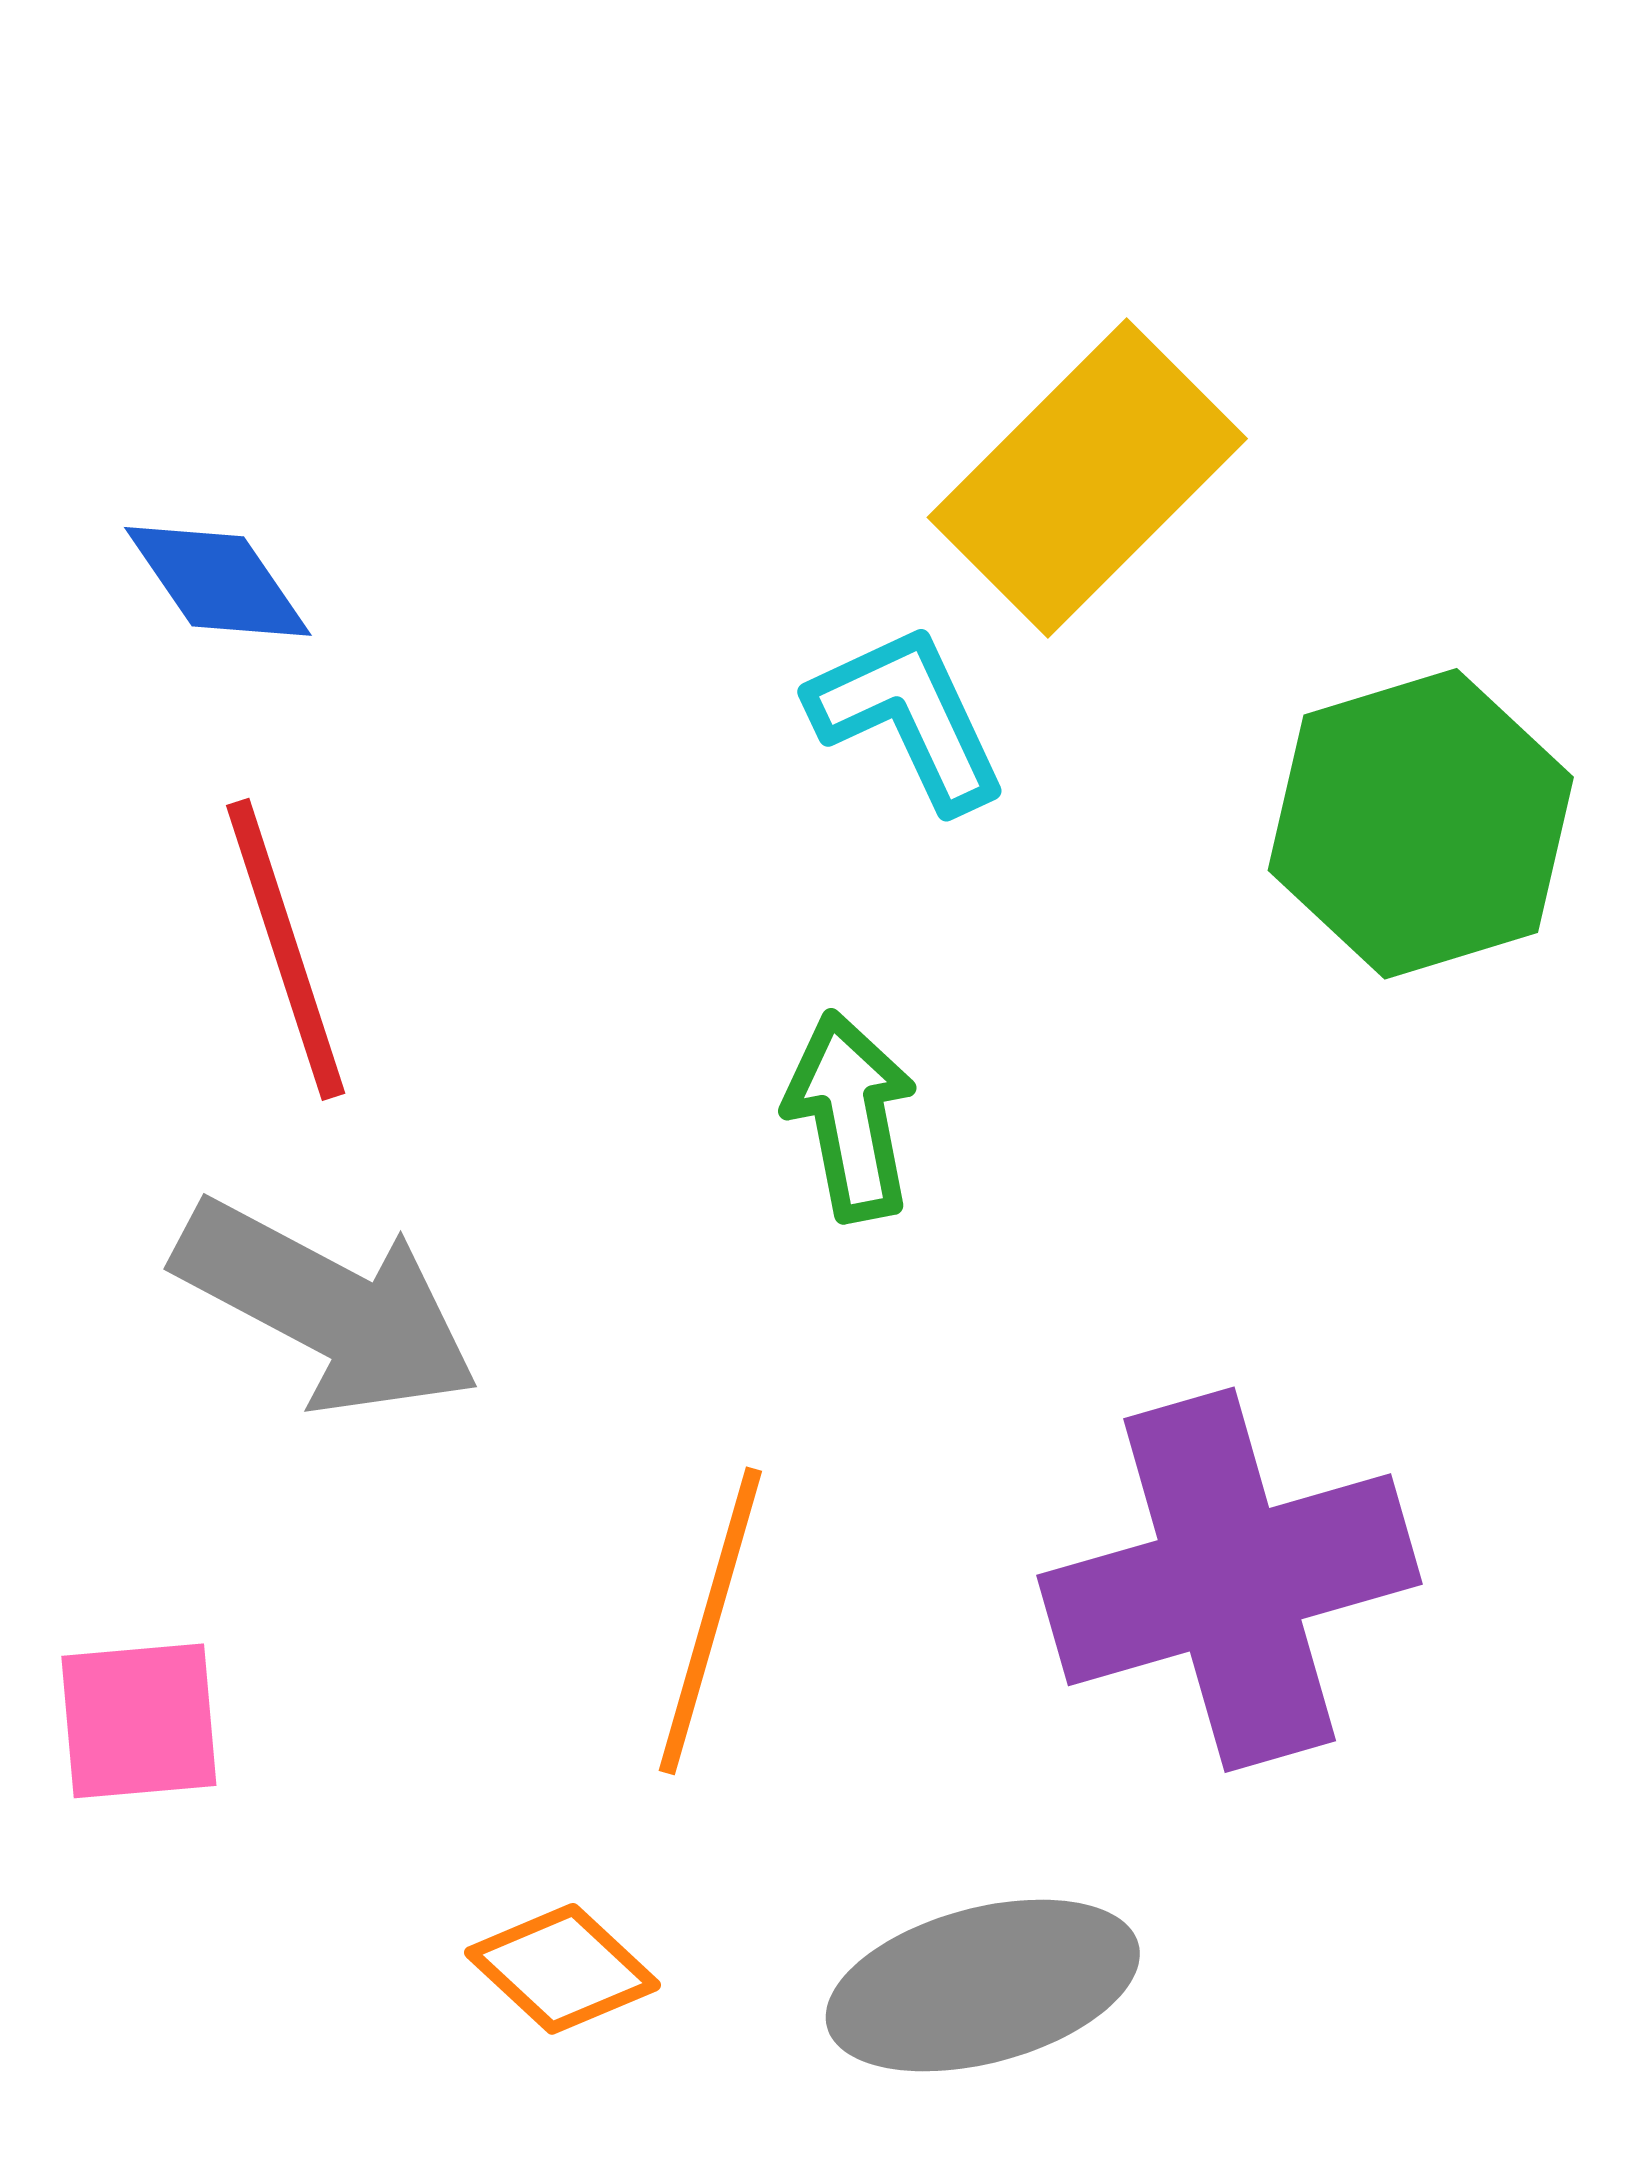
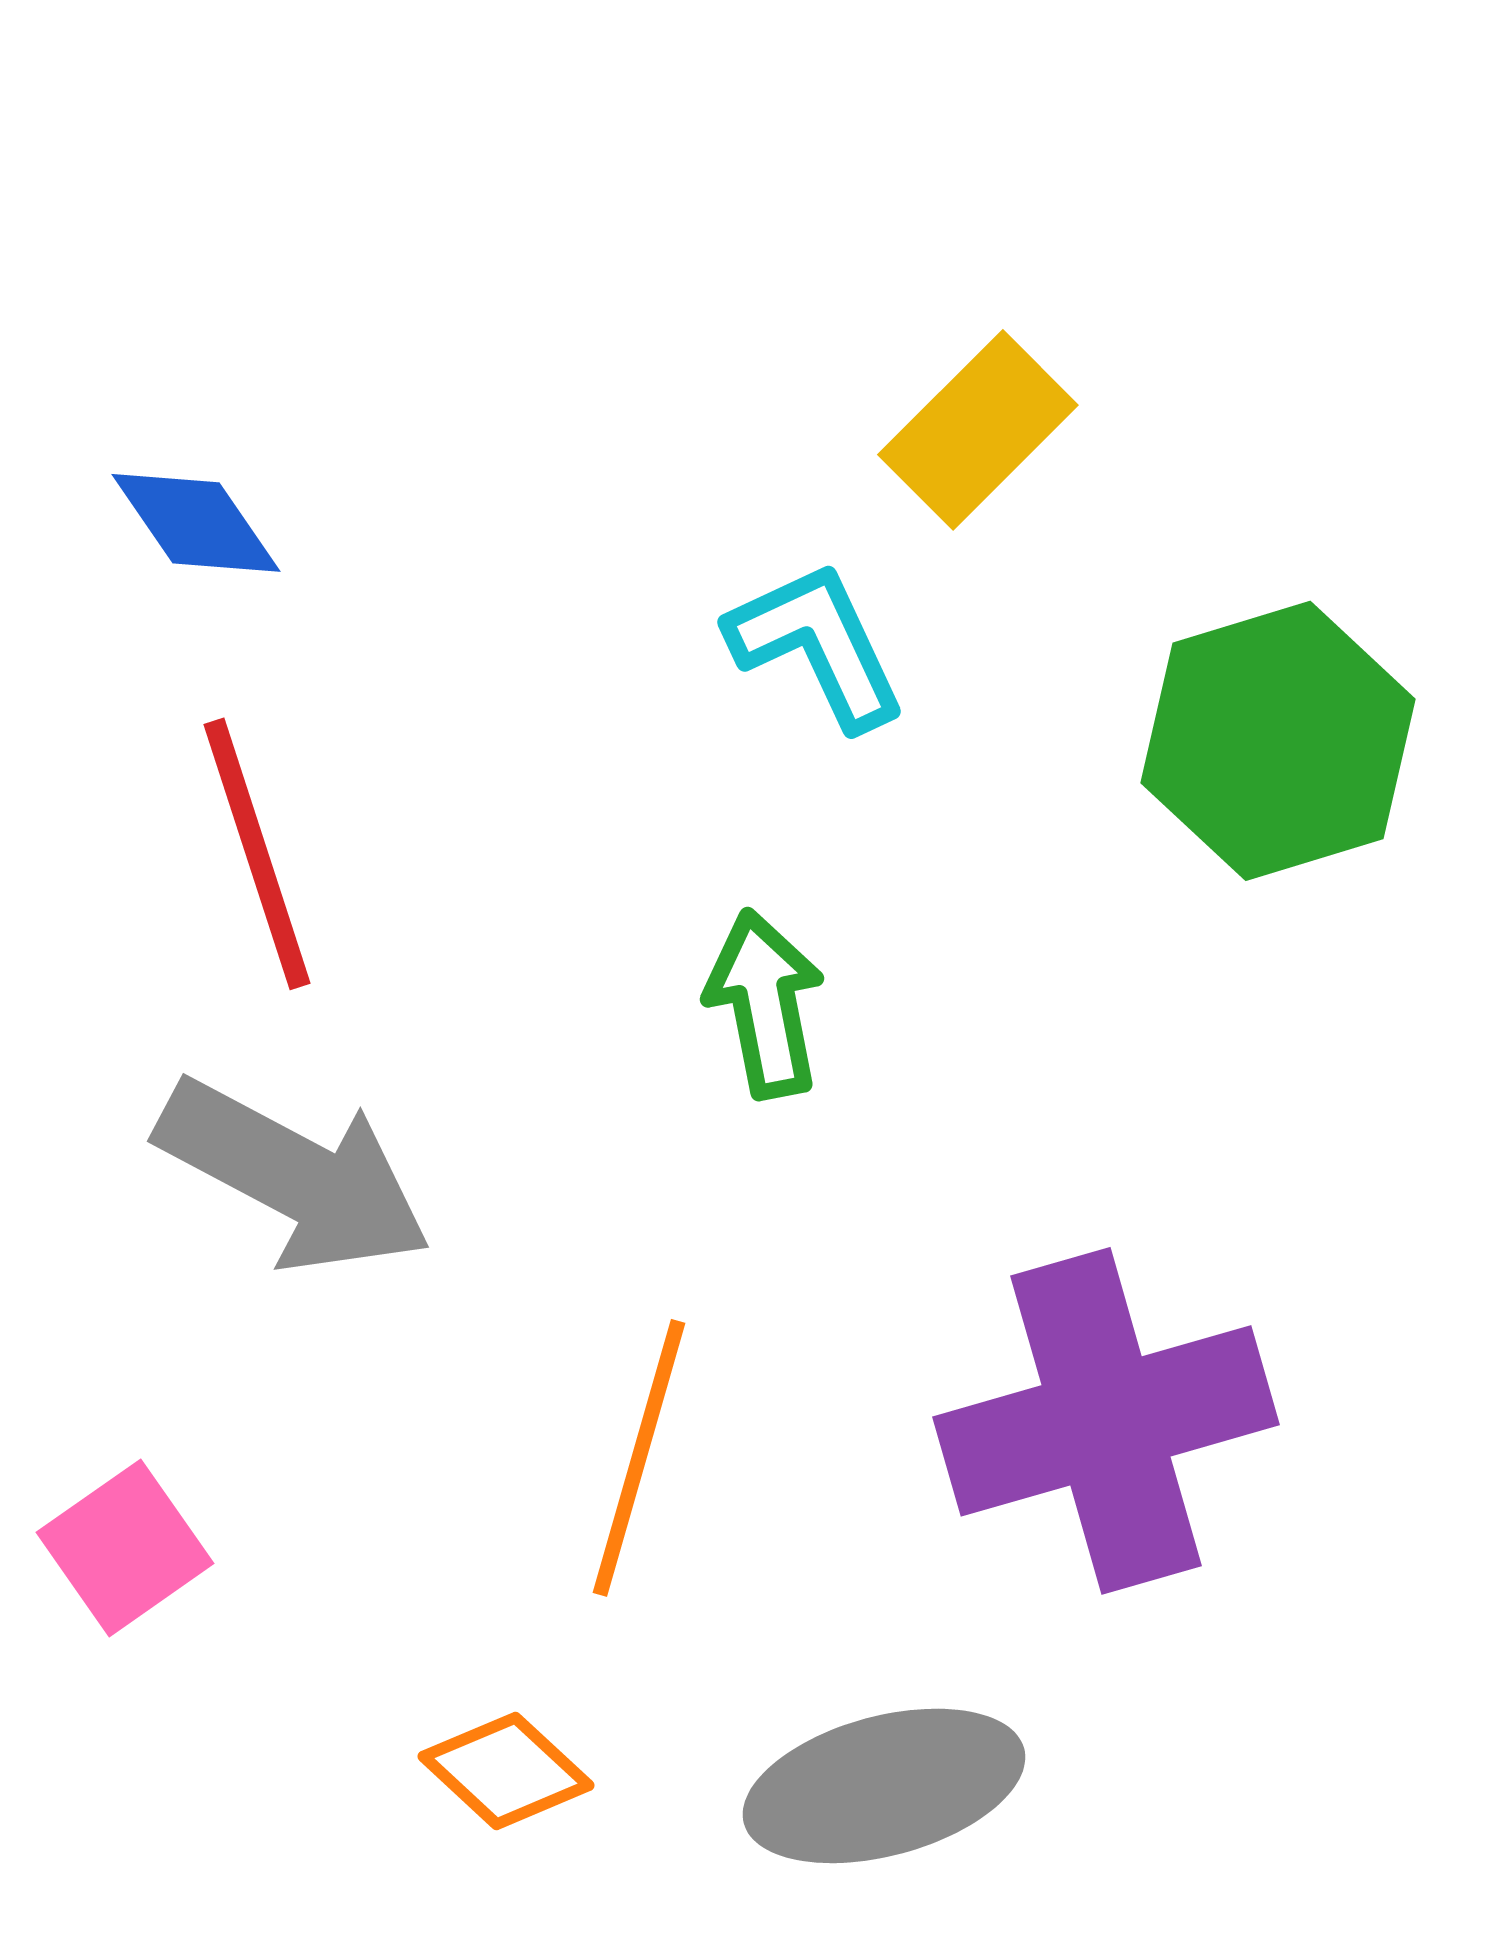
yellow rectangle: (1087, 478) -> (978, 430), size x0.7
pink square: (139, 1721) -> (125, 1548), turned -30

